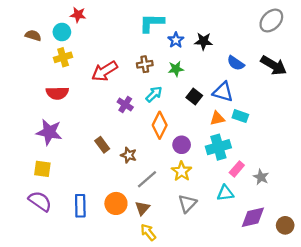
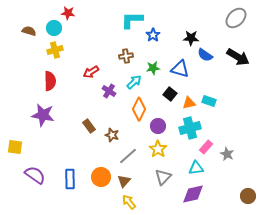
black star: (203, 41) -> (191, 38), moved
green star: (176, 69) -> (153, 68), moved
red arrow: (104, 71) -> (91, 72), moved, size x0.7
blue triangle: (223, 92) -> (180, 69), moved
red semicircle: (57, 93) -> (50, 81), turned -90
black square: (194, 96) -> (170, 94), moved
yellow square: (42, 169) -> (15, 147), moved
purple diamond: (253, 217) -> (193, 194), moved

